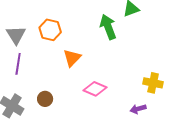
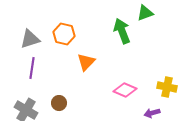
gray triangle: (16, 35) -> (30, 39), turned 45
pink diamond: (95, 89) -> (125, 90), moved

